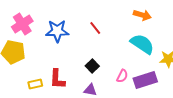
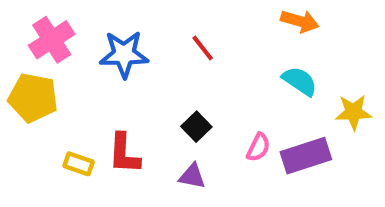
cyan semicircle: (142, 44) -> (300, 81), size x0.7
yellow rectangle: (35, 84) -> (79, 164), turned 32

